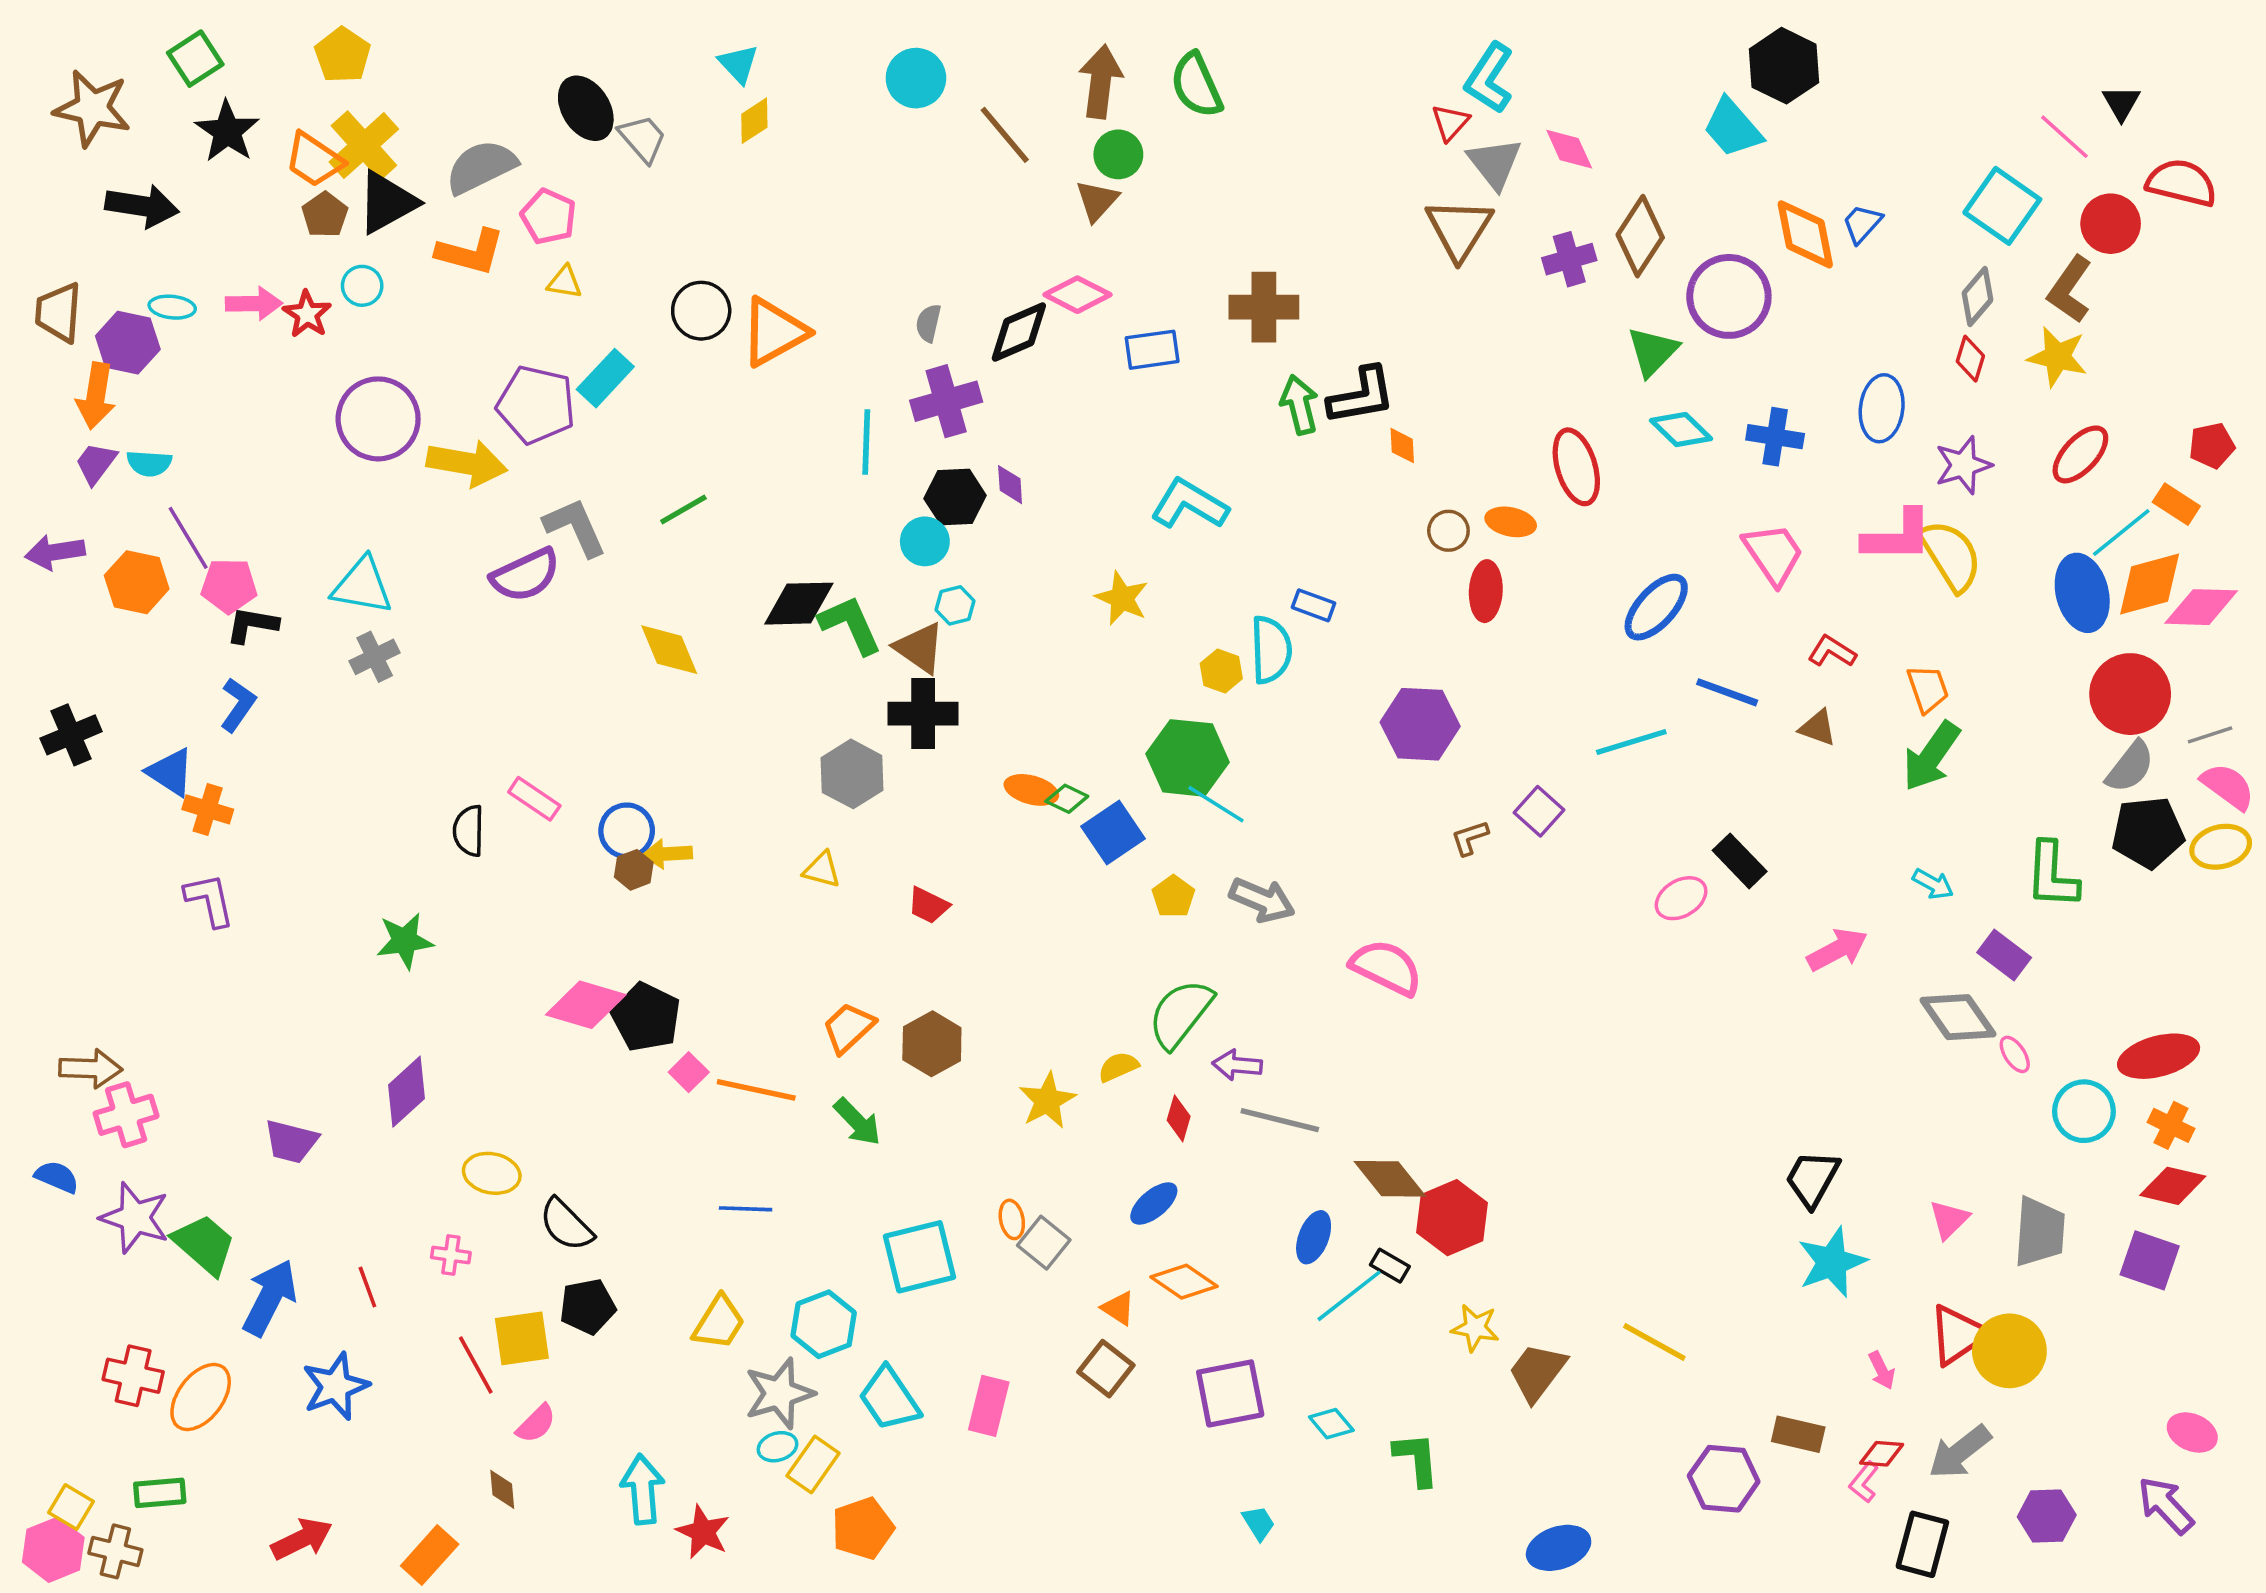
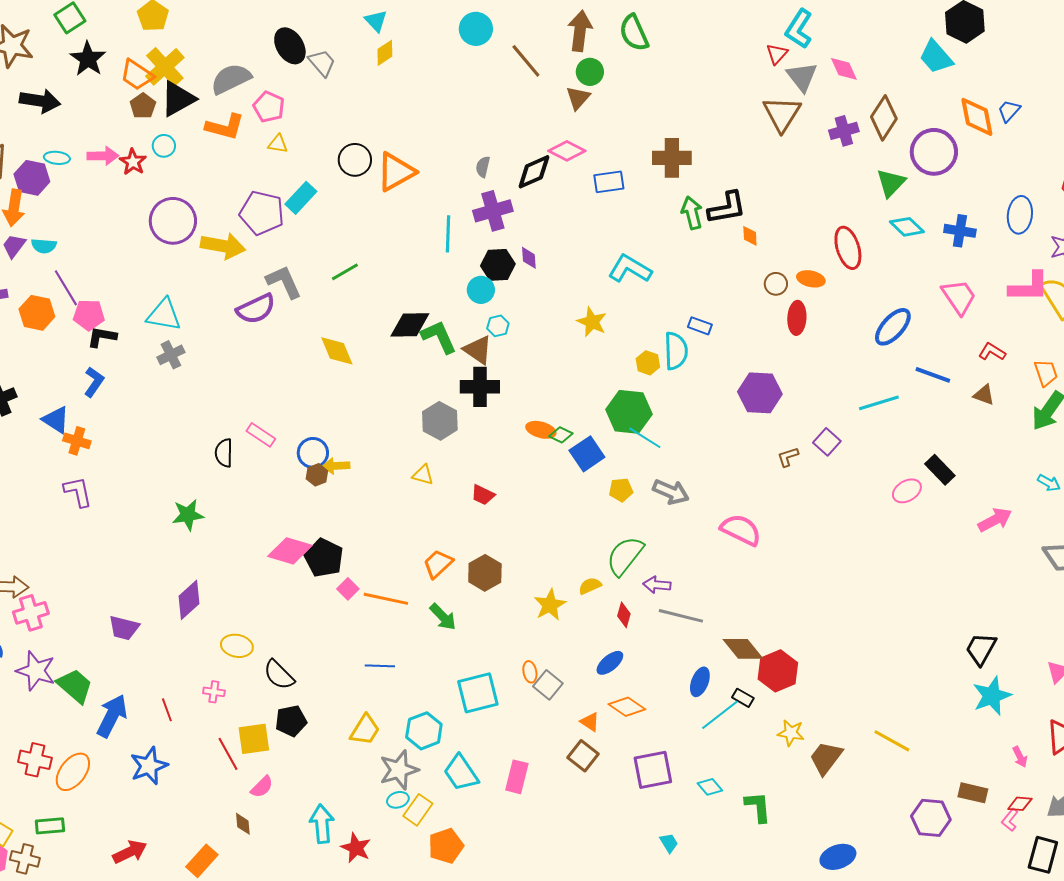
yellow pentagon: (1173, 896) -> (621, 490), turned 30

